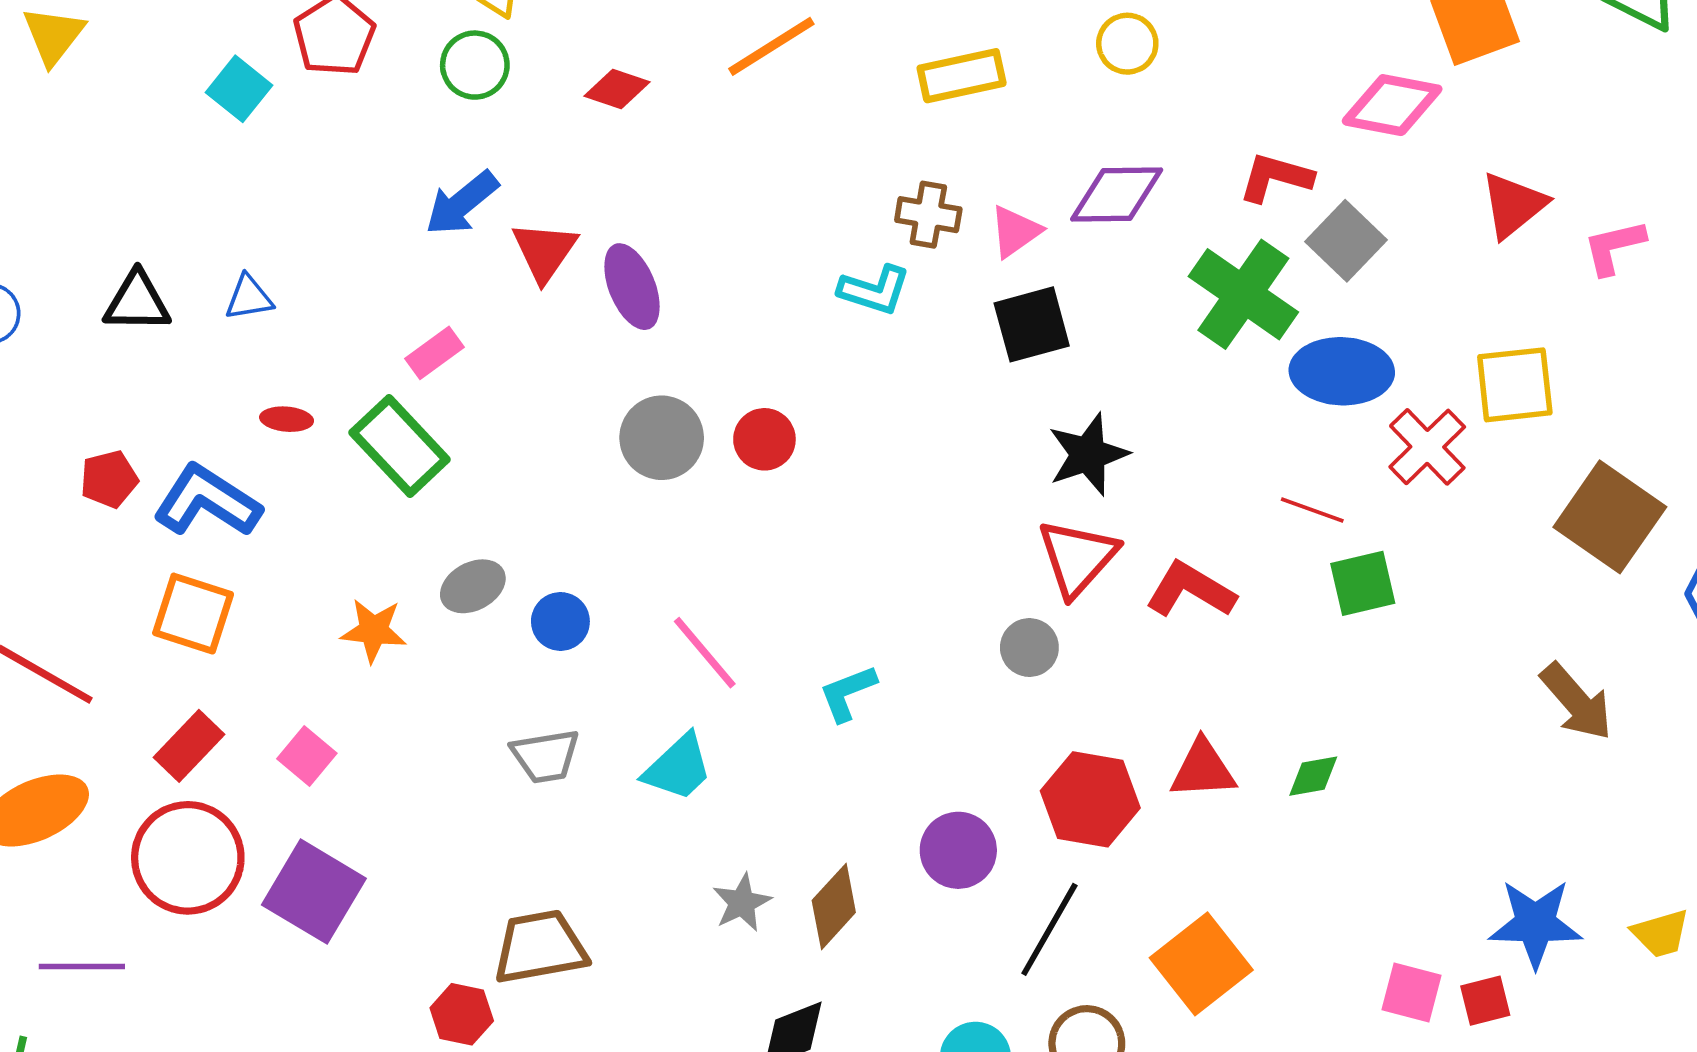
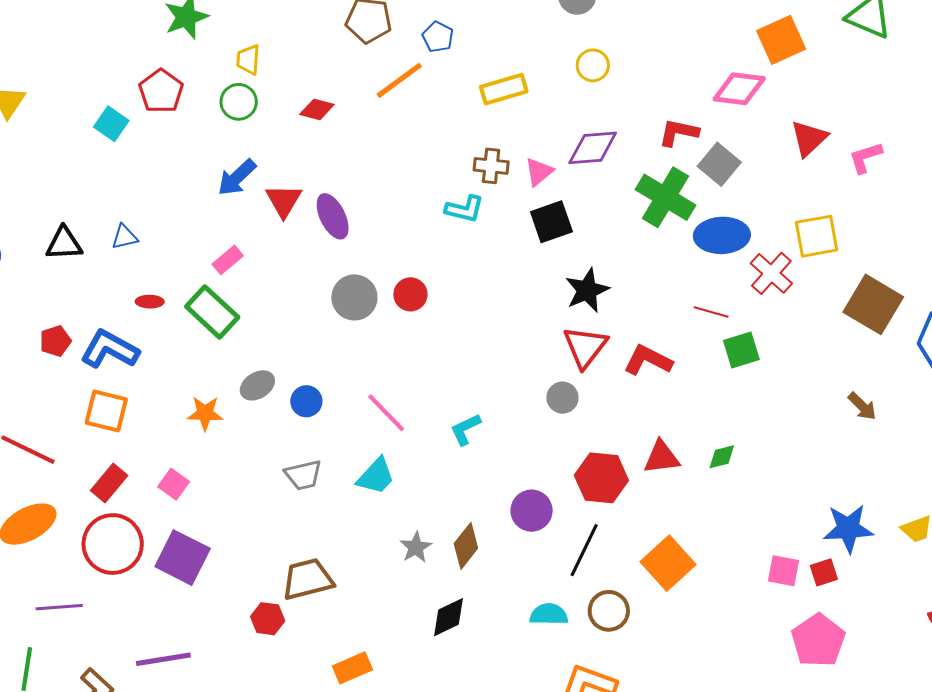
brown arrow: (1577, 702) -> (862, 406), size x0.7

